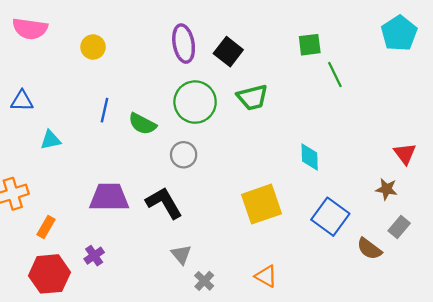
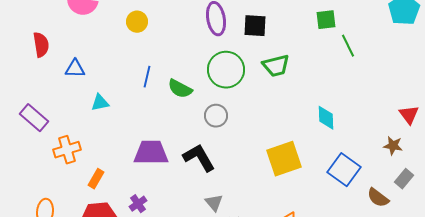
black square: (228, 52) -> (255, 26), turned -35

